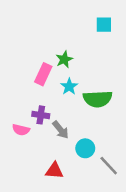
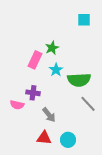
gray arrow: (61, 130) -> (49, 115), moved
cyan circle: (85, 148) -> (68, 140), moved
gray line: (109, 166) -> (88, 104), moved

